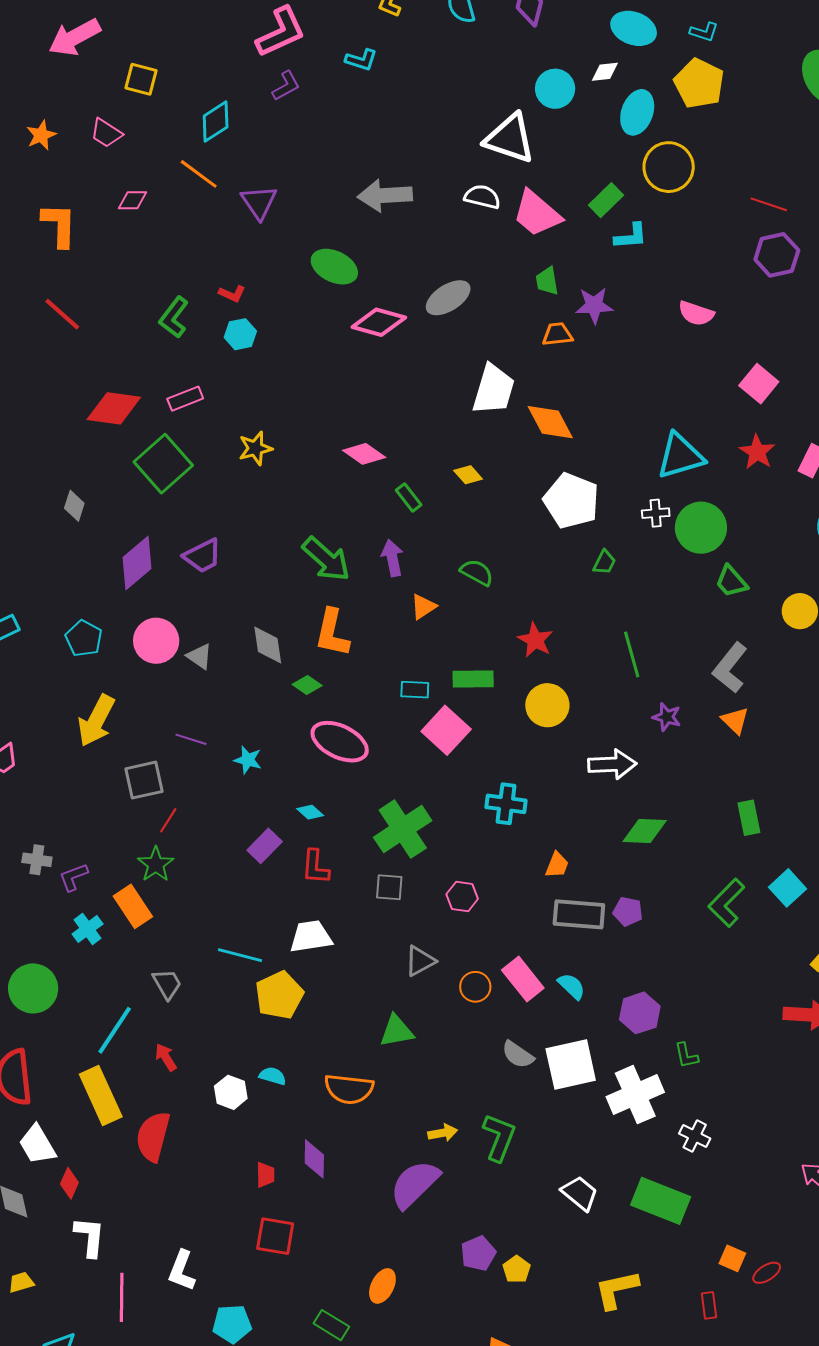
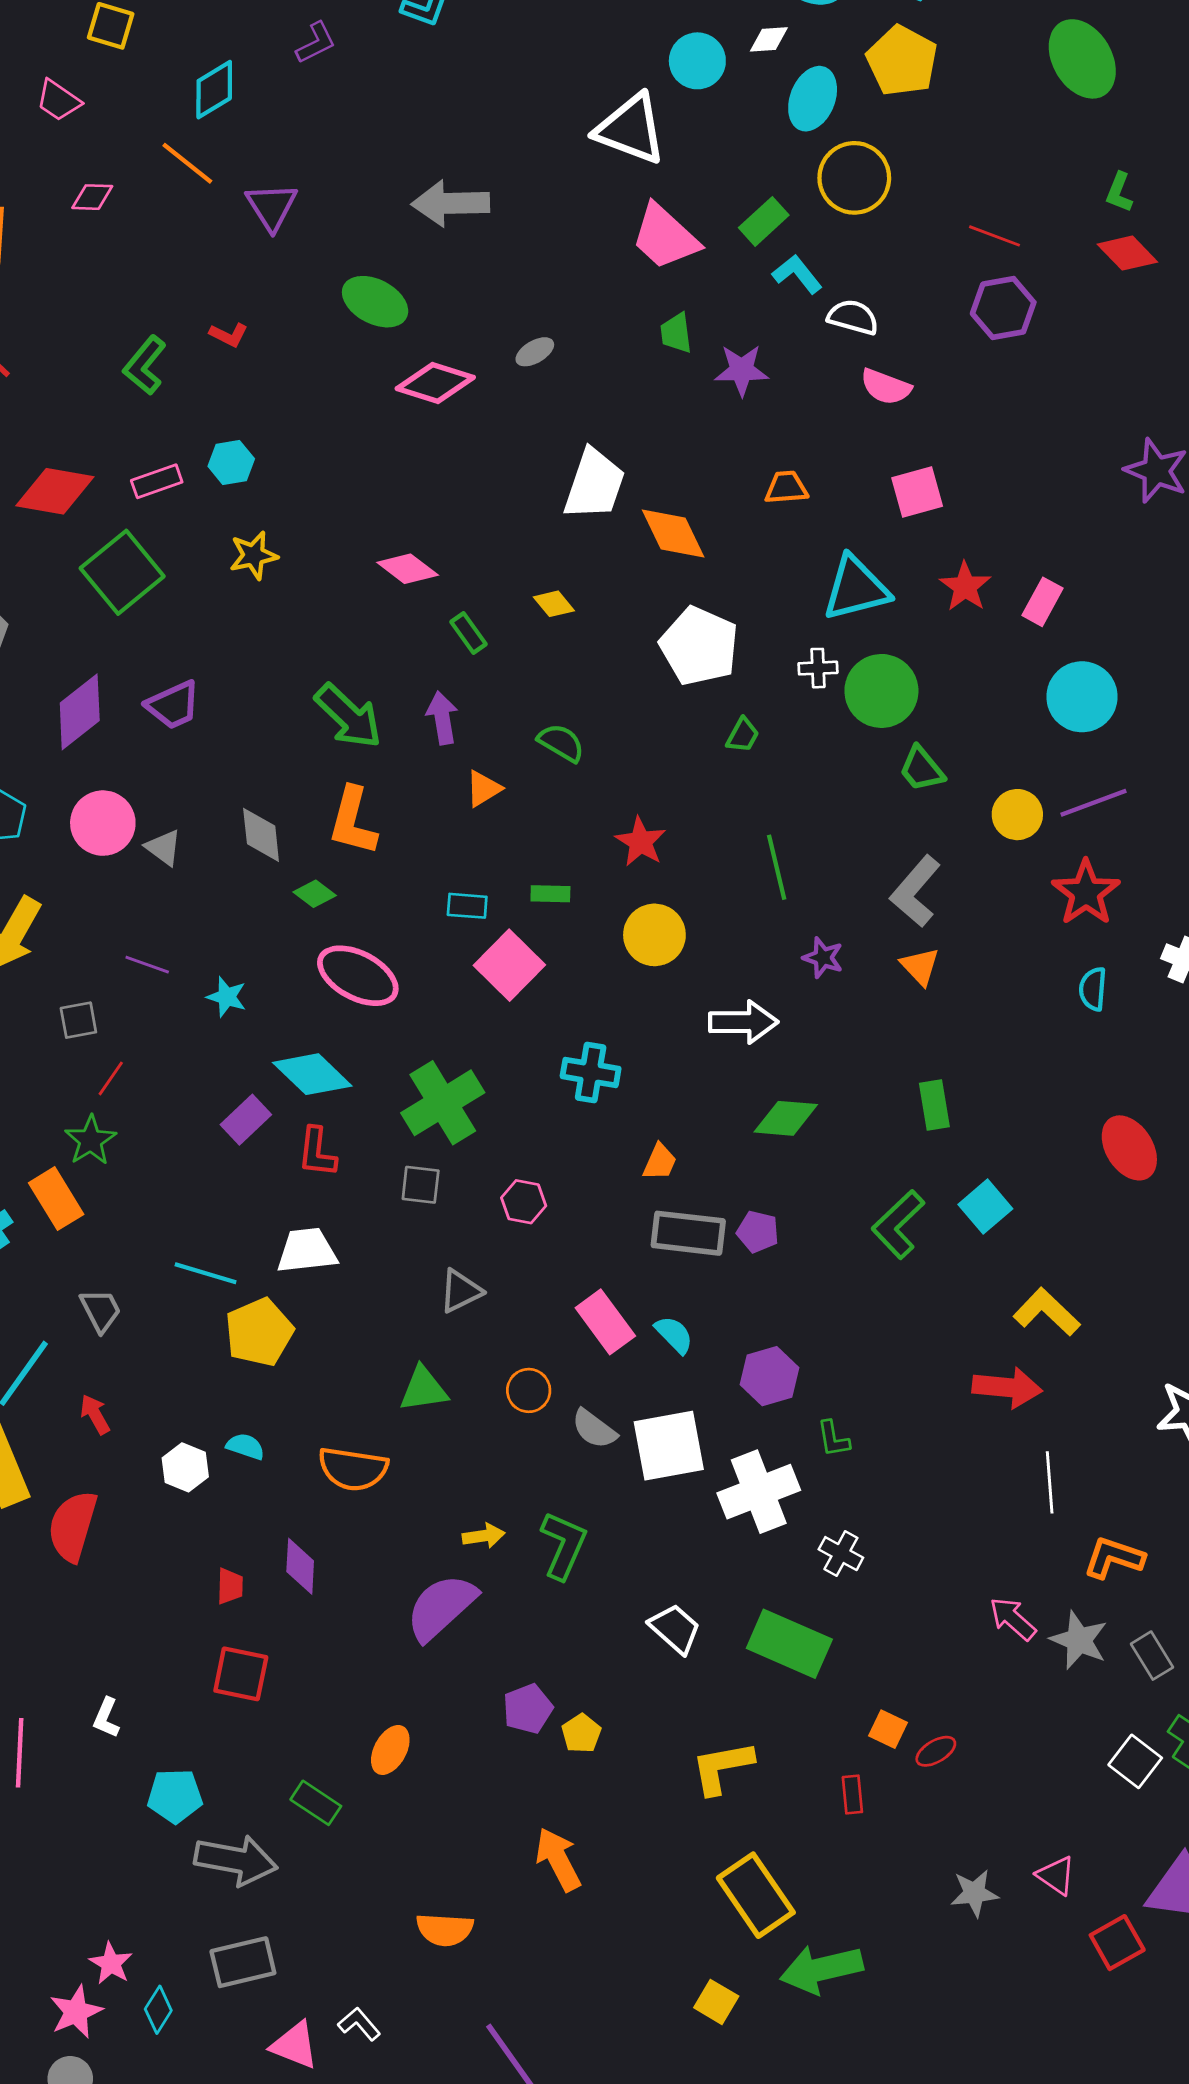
white semicircle: (482, 197) -> (853, 317), moved
cyan L-shape: (631, 236) -> (797, 274), turned -126
gray ellipse: (448, 298) -> (535, 352), size x0.6
cyan hexagon: (240, 334) -> (231, 463), moved
orange trapezoid: (557, 334) -> (786, 488), moved
pink square: (759, 384) -> (917, 492), moved, turned 33
green rectangle: (473, 679) -> (550, 894), size x0.7
gray square: (144, 780) -> (78, 1020), size x0.7
cyan diamond: (310, 812) -> (312, 1074), size x2.0
orange circle: (475, 987) -> (529, 1390), moved
white L-shape: (182, 1271) -> (106, 1718), size x0.7

